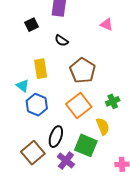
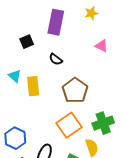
cyan triangle: (23, 86) -> (15, 76), moved
green cross: (113, 101) -> (103, 123), size x1.5
blue hexagon: (37, 105) -> (15, 138), moved

